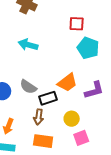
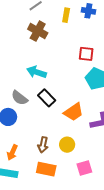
gray semicircle: (28, 87) -> (20, 98), moved
black rectangle: (48, 98) -> (47, 98), moved, turned 60
yellow circle: (72, 119) -> (67, 145), moved

